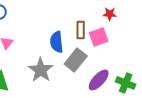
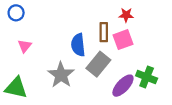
red star: (110, 14) -> (126, 15), moved
green cross: (126, 83) -> (147, 77), moved

